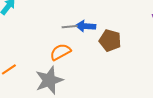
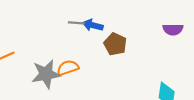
orange semicircle: (60, 52) -> (68, 68), moved

